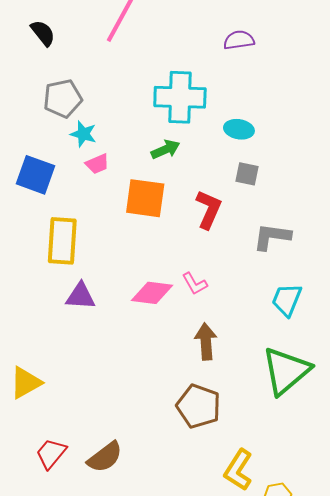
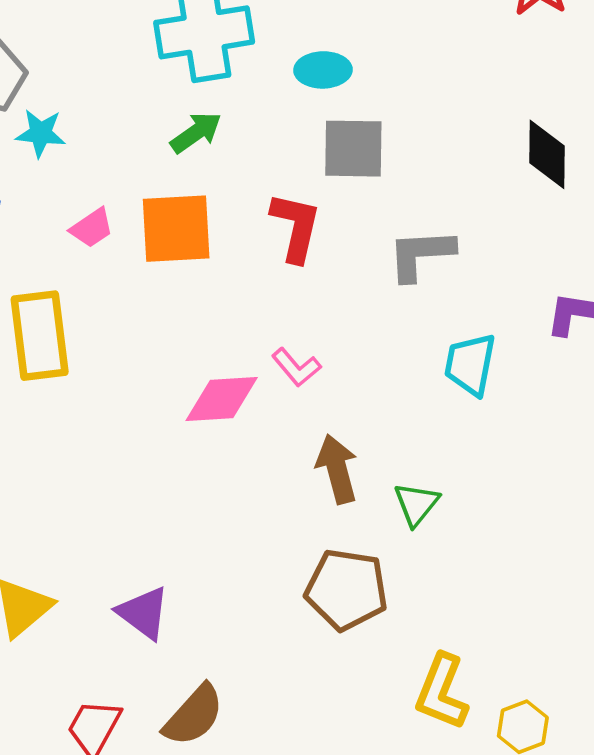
pink trapezoid: (97, 164) -> (92, 228), moved
gray square: (247, 174) -> (353, 149), size x1.5
purple triangle: (81, 296) -> (143, 613), moved, turned 44
green triangle: (286, 371) -> (416, 504), moved, size x0.5

